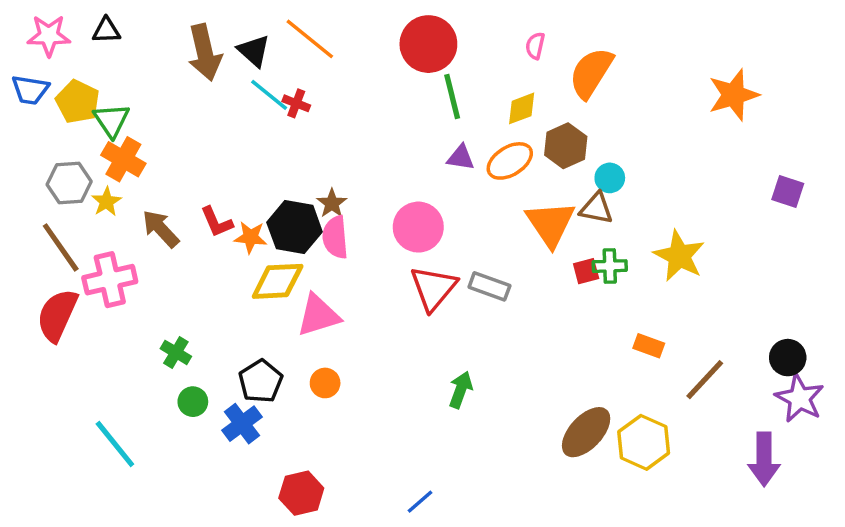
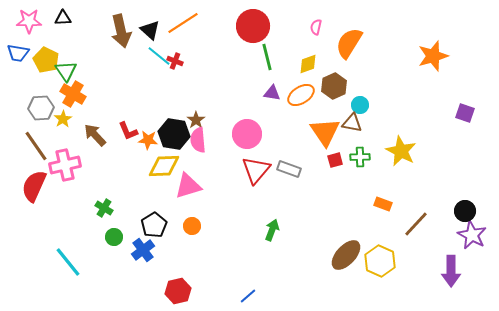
orange line: (310, 39) -> (183, 23), turned -72
red square: (586, 271) -> (335, 160), moved

